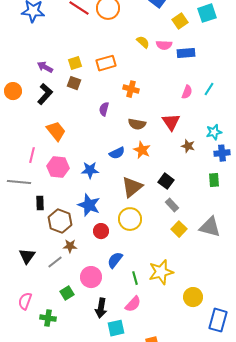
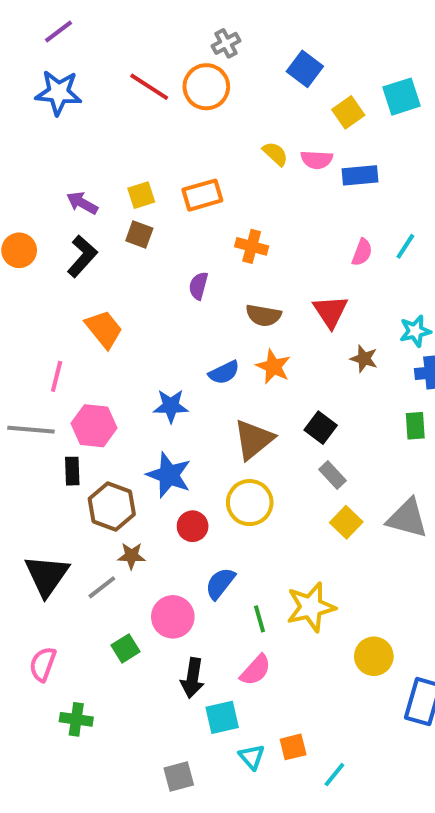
pink hexagon: (58, 167) -> (94, 426), moved
black triangle: (27, 256) -> (47, 575), size x1.4
green cross: (48, 318) -> (76, 719), moved

